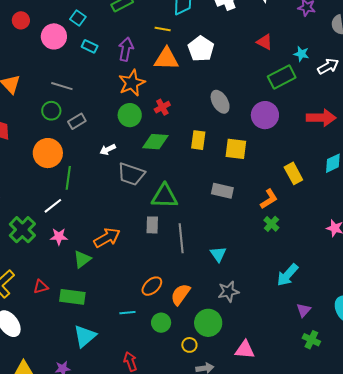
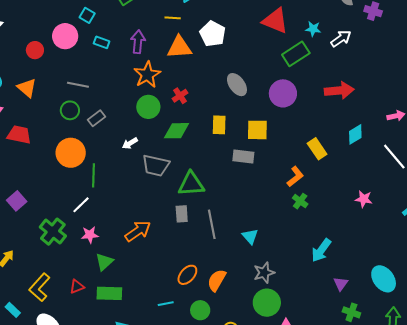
red circle: (21, 20) -> (35, 50), moved
red triangle: (265, 42) -> (275, 21), size x1.6
gray rectangle: (222, 191) -> (243, 156), moved
green triangle: (82, 259) -> (104, 262), moved
green circle: (208, 323) -> (267, 303), moved

